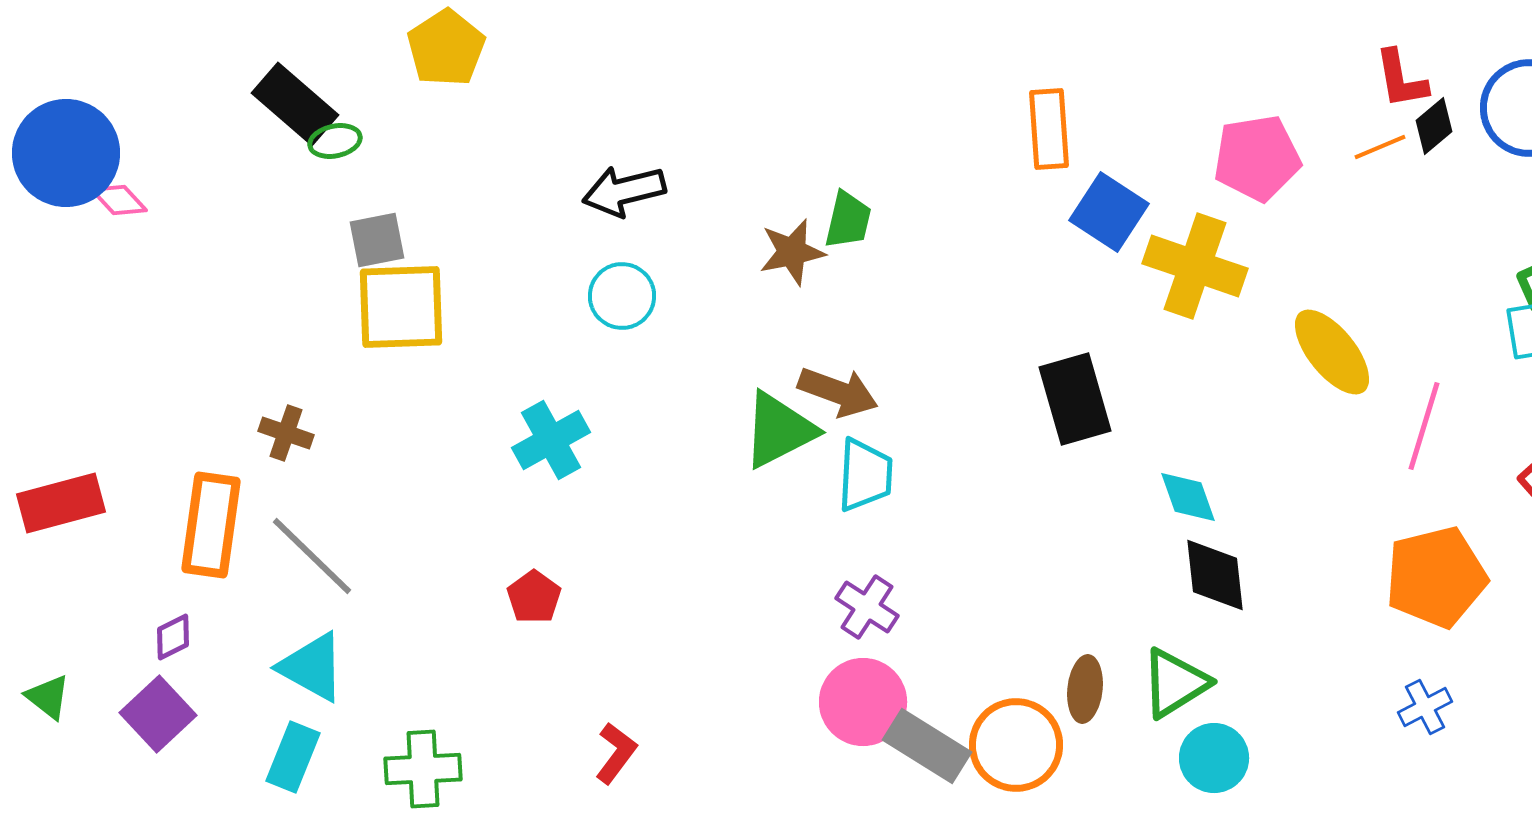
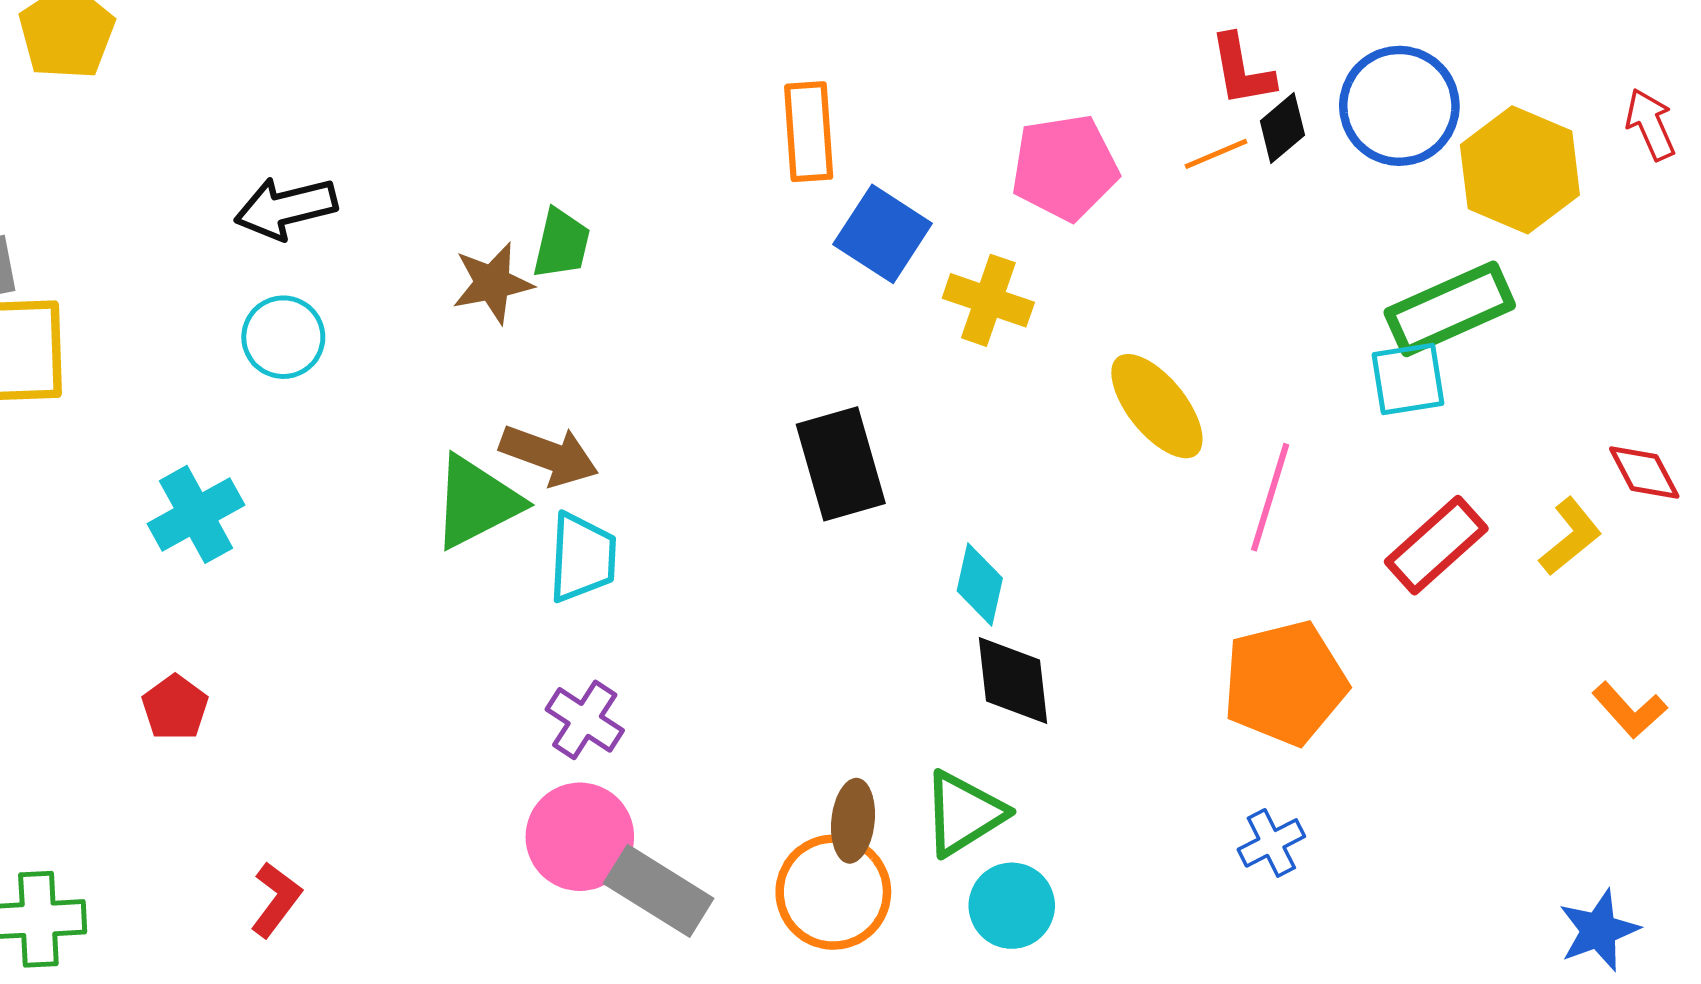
yellow cross: (1195, 266) -> (988, 300), size x0.7
cyan diamond: (1188, 497) -> (980, 585), turned 32
orange circle: (1016, 745) -> (833, 892), moved

